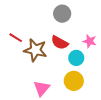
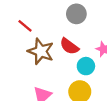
red line: (16, 38) -> (25, 26), moved

